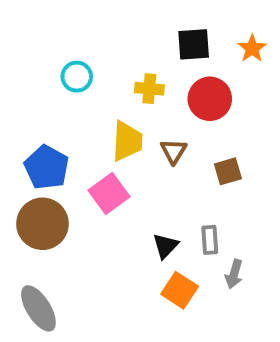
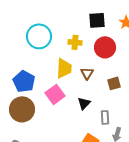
cyan circle: (77, 77) -> (39, 36), size x1.6
black triangle: (165, 246) -> (84, 103), moved

